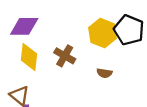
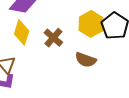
brown semicircle: (104, 73) -> (86, 60), size x1.5

